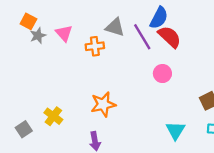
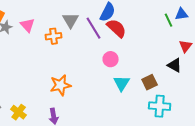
gray triangle: (115, 27) -> (71, 20), turned 42
yellow cross: (53, 116) -> (19, 112), moved
cyan triangle: (175, 130) -> (122, 83), moved

